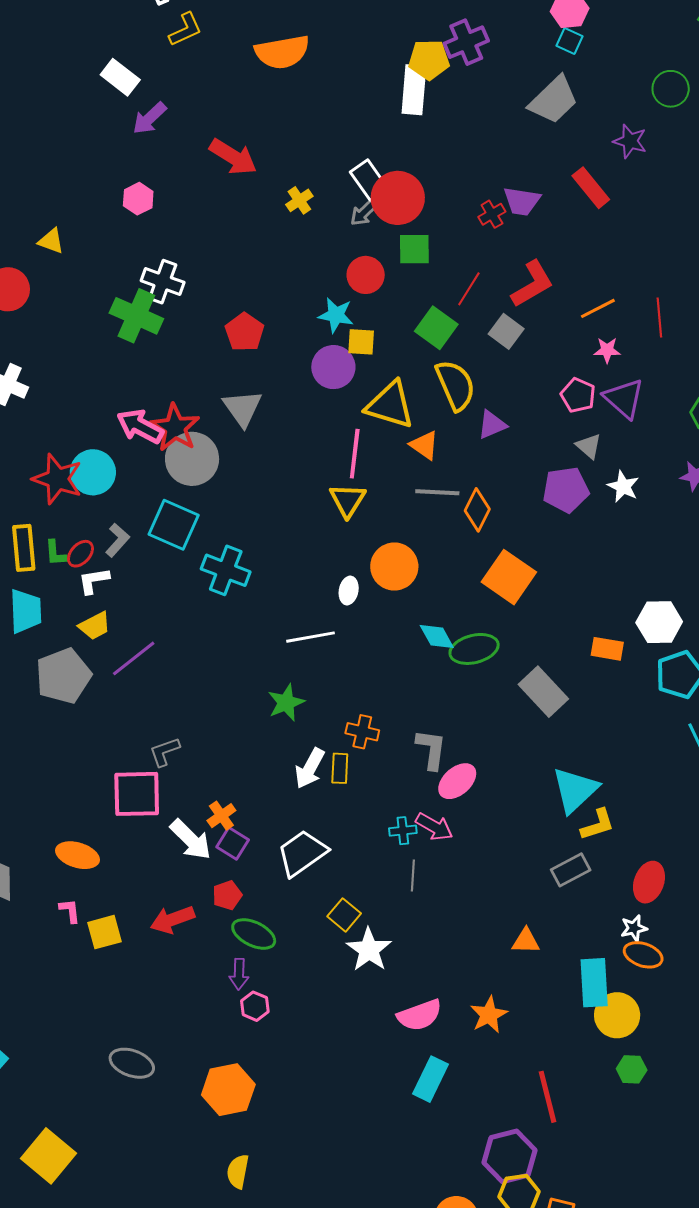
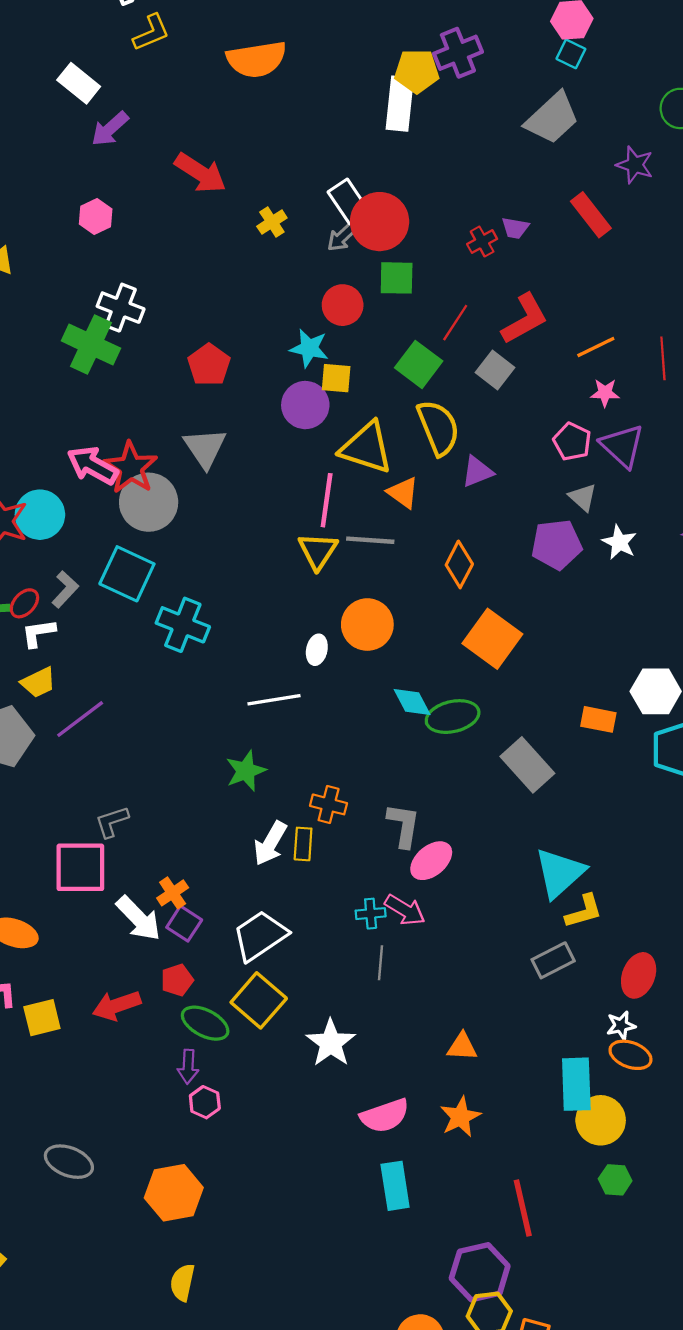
purple trapezoid: (522, 201) -> (515, 228), size x0.7
gray line: (437, 492) -> (370, 540), moved
yellow square: (344, 915) -> (259, 1000), moved, size x1.5
orange triangle: (526, 941) -> (462, 1047), moved
cyan rectangle: (430, 1079) -> (395, 1186), turned -36

